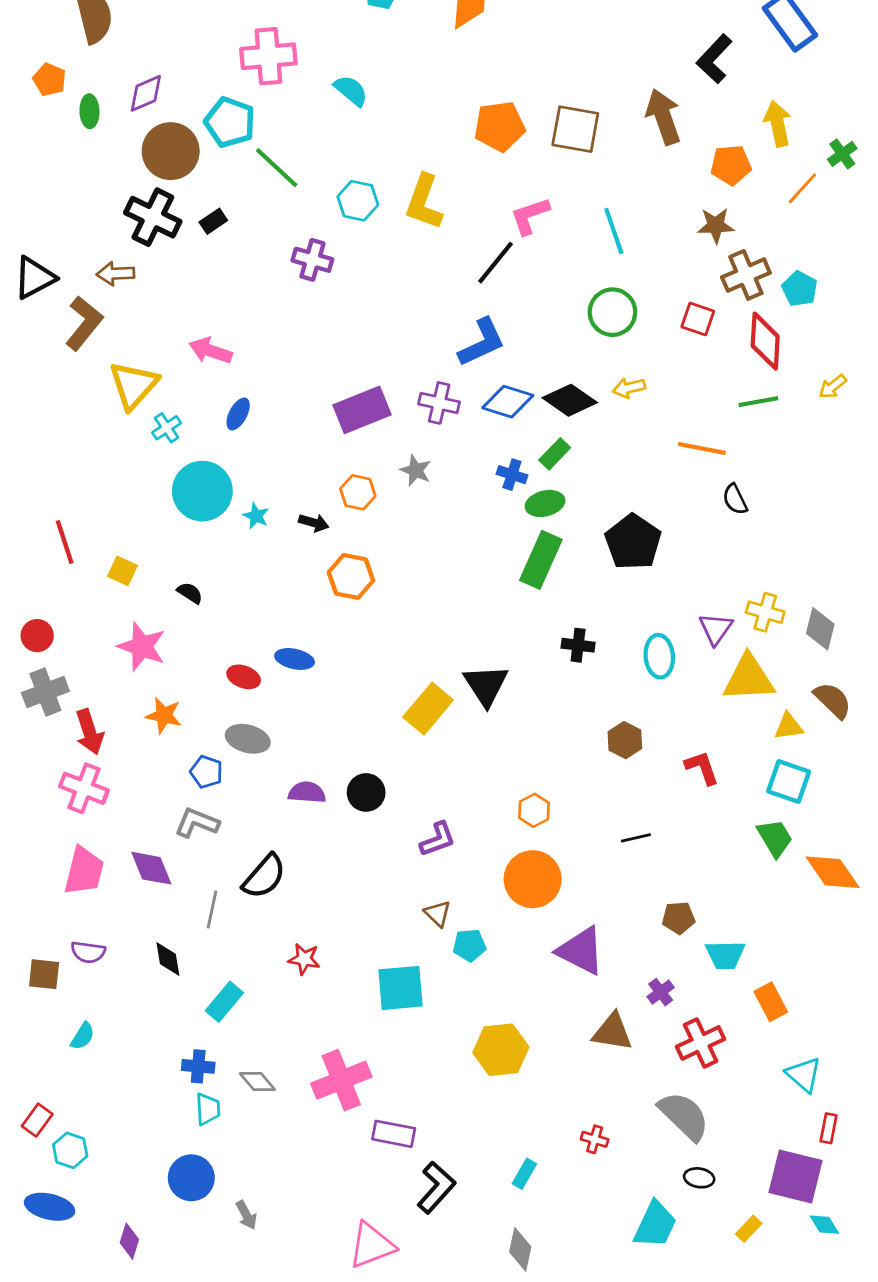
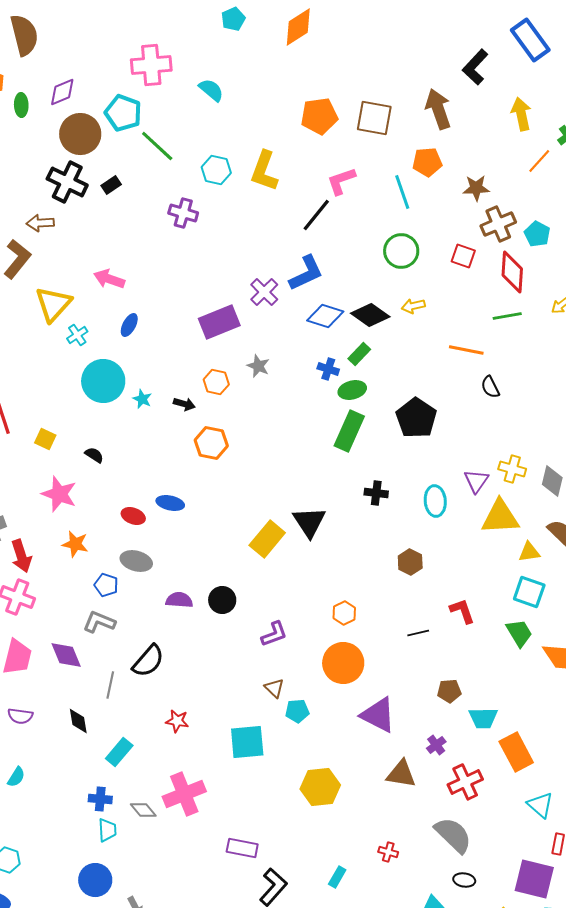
orange pentagon: (731, 165) -> (427, 162), moved
purple cross: (439, 403) -> (264, 292), moved, turned 32
red L-shape: (702, 768) -> (462, 611), moved
orange rectangle: (771, 1002) -> (516, 752), size x1.4
pink cross: (341, 1080) -> (184, 794), moved

